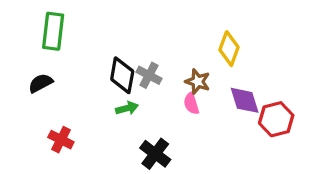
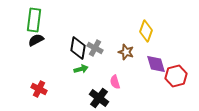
black semicircle: (41, 83) -> (36, 40), moved
pink semicircle: (191, 103) -> (115, 82), moved

